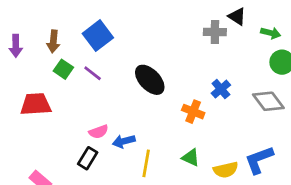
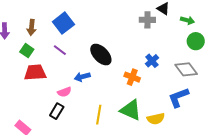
green square: (63, 69) -> (27, 51), moved
red trapezoid: (36, 104) -> (35, 72), moved
blue arrow: (124, 141) -> (82, 77), moved
green triangle: (191, 158) -> (131, 110), size x1.6
blue L-shape: (259, 160) -> (179, 97), moved

